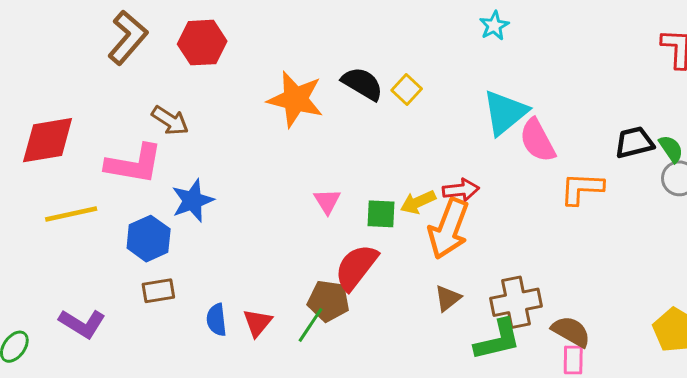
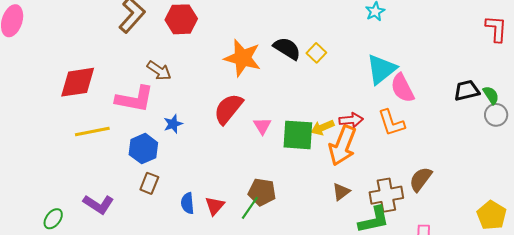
orange L-shape: (582, 189) -> (391, 123), moved, turned -112
blue star: (193, 201) -> (173, 124), size x0.7
green square: (381, 214) -> (298, 135), size x1.6
red semicircle: (356, 267) -> (228, 109), moved
brown rectangle: (158, 291) -> (149, 183), turned -60
brown semicircle: (571, 331) -> (421, 179), moved, turned -84

